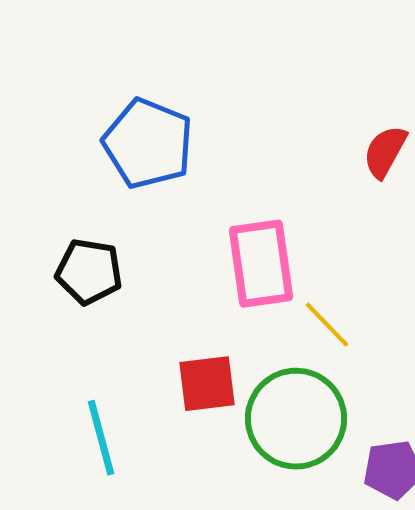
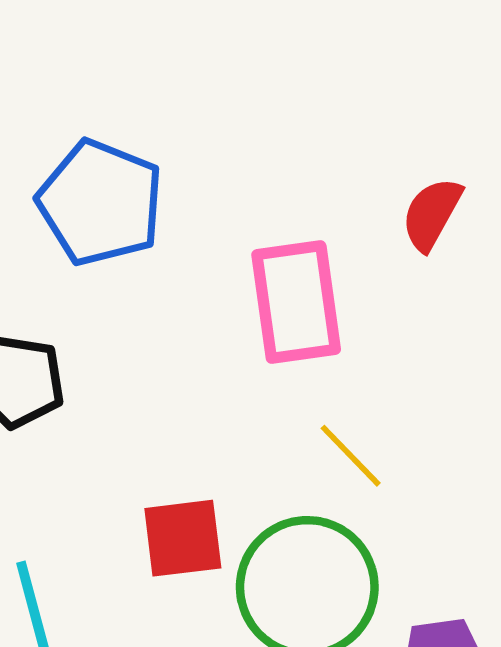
pink rectangle: (261, 264) -> (296, 302), moved

